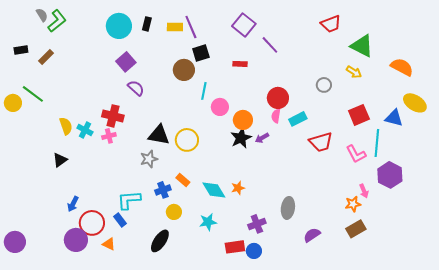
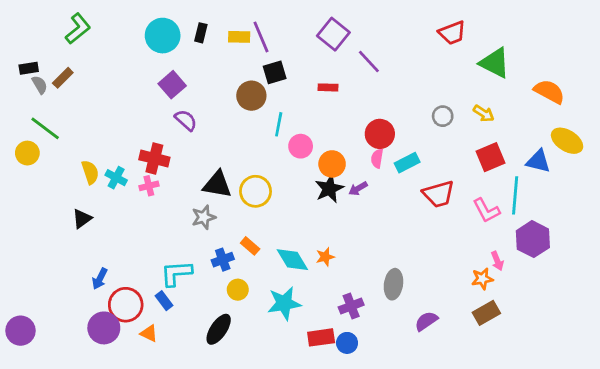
gray semicircle: (42, 15) -> (40, 85), moved
yellow arrow: (354, 72) -> (484, 113), moved
yellow circle: (13, 103) -> (27, 153), moved
cyan star: (208, 222) -> (284, 303), size x1.4

